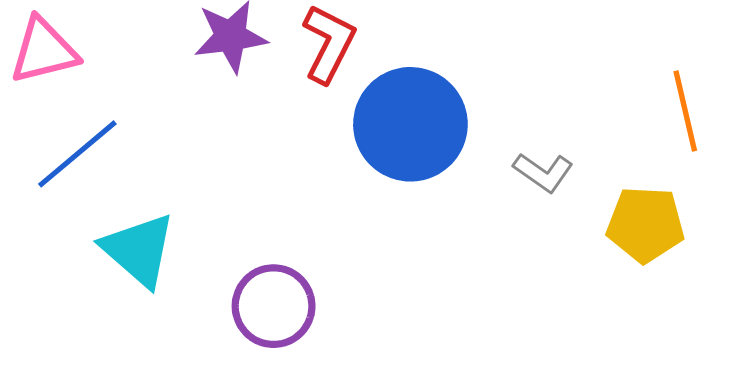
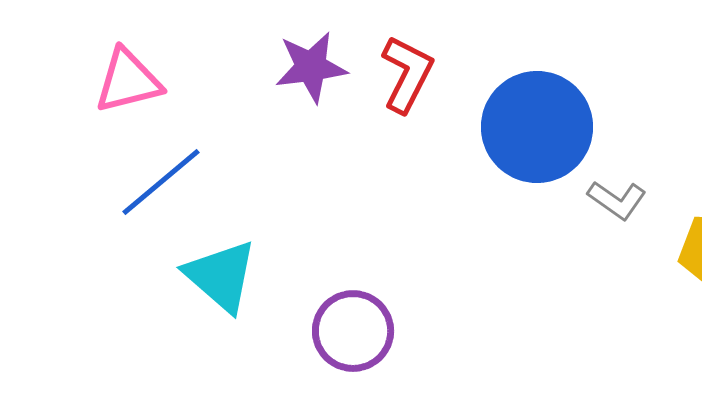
blue circle: (410, 124) -> (537, 127), moved

